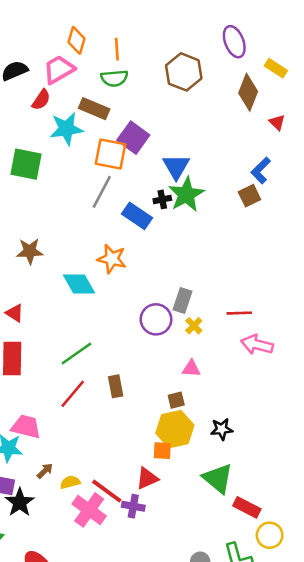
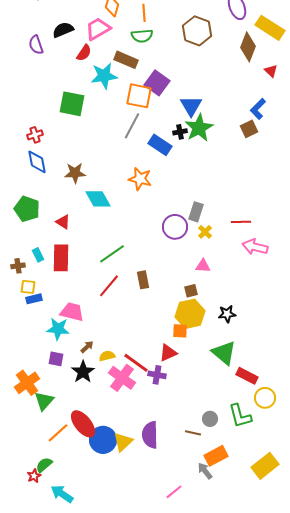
yellow rectangle: (276, 68) -> (270, 28), size x1.6
cyan diamond: (79, 284) -> (98, 199), moved
black star: (20, 502) -> (83, 372), moved

